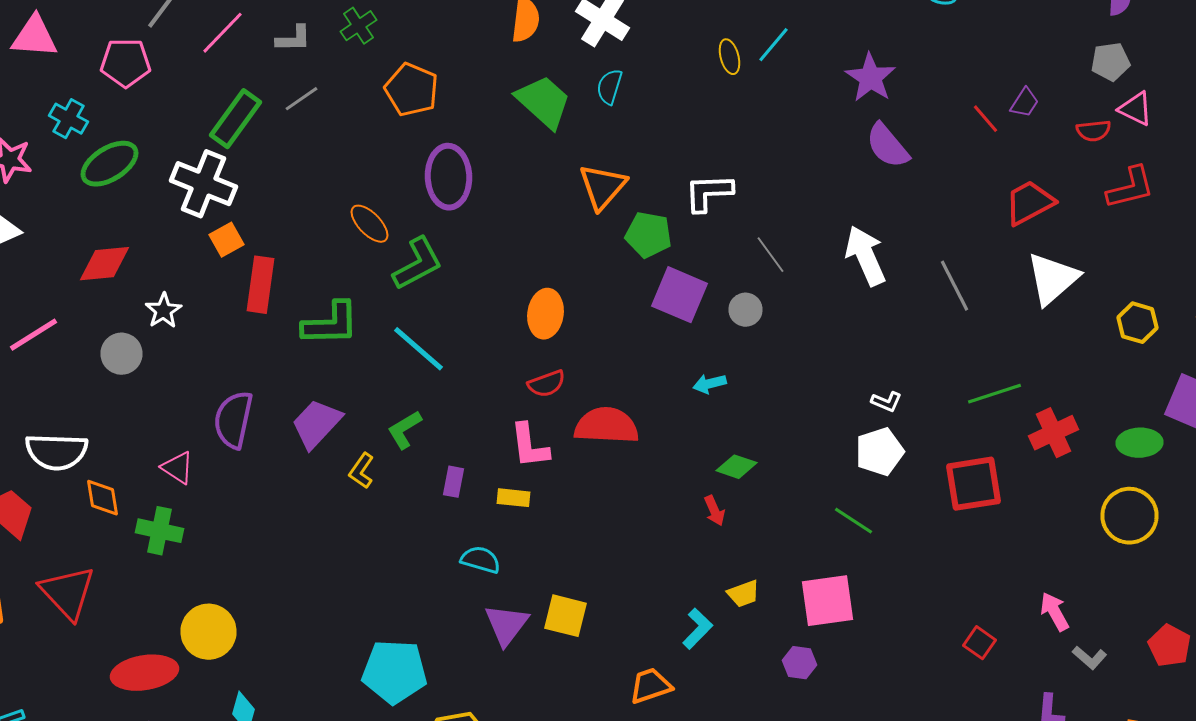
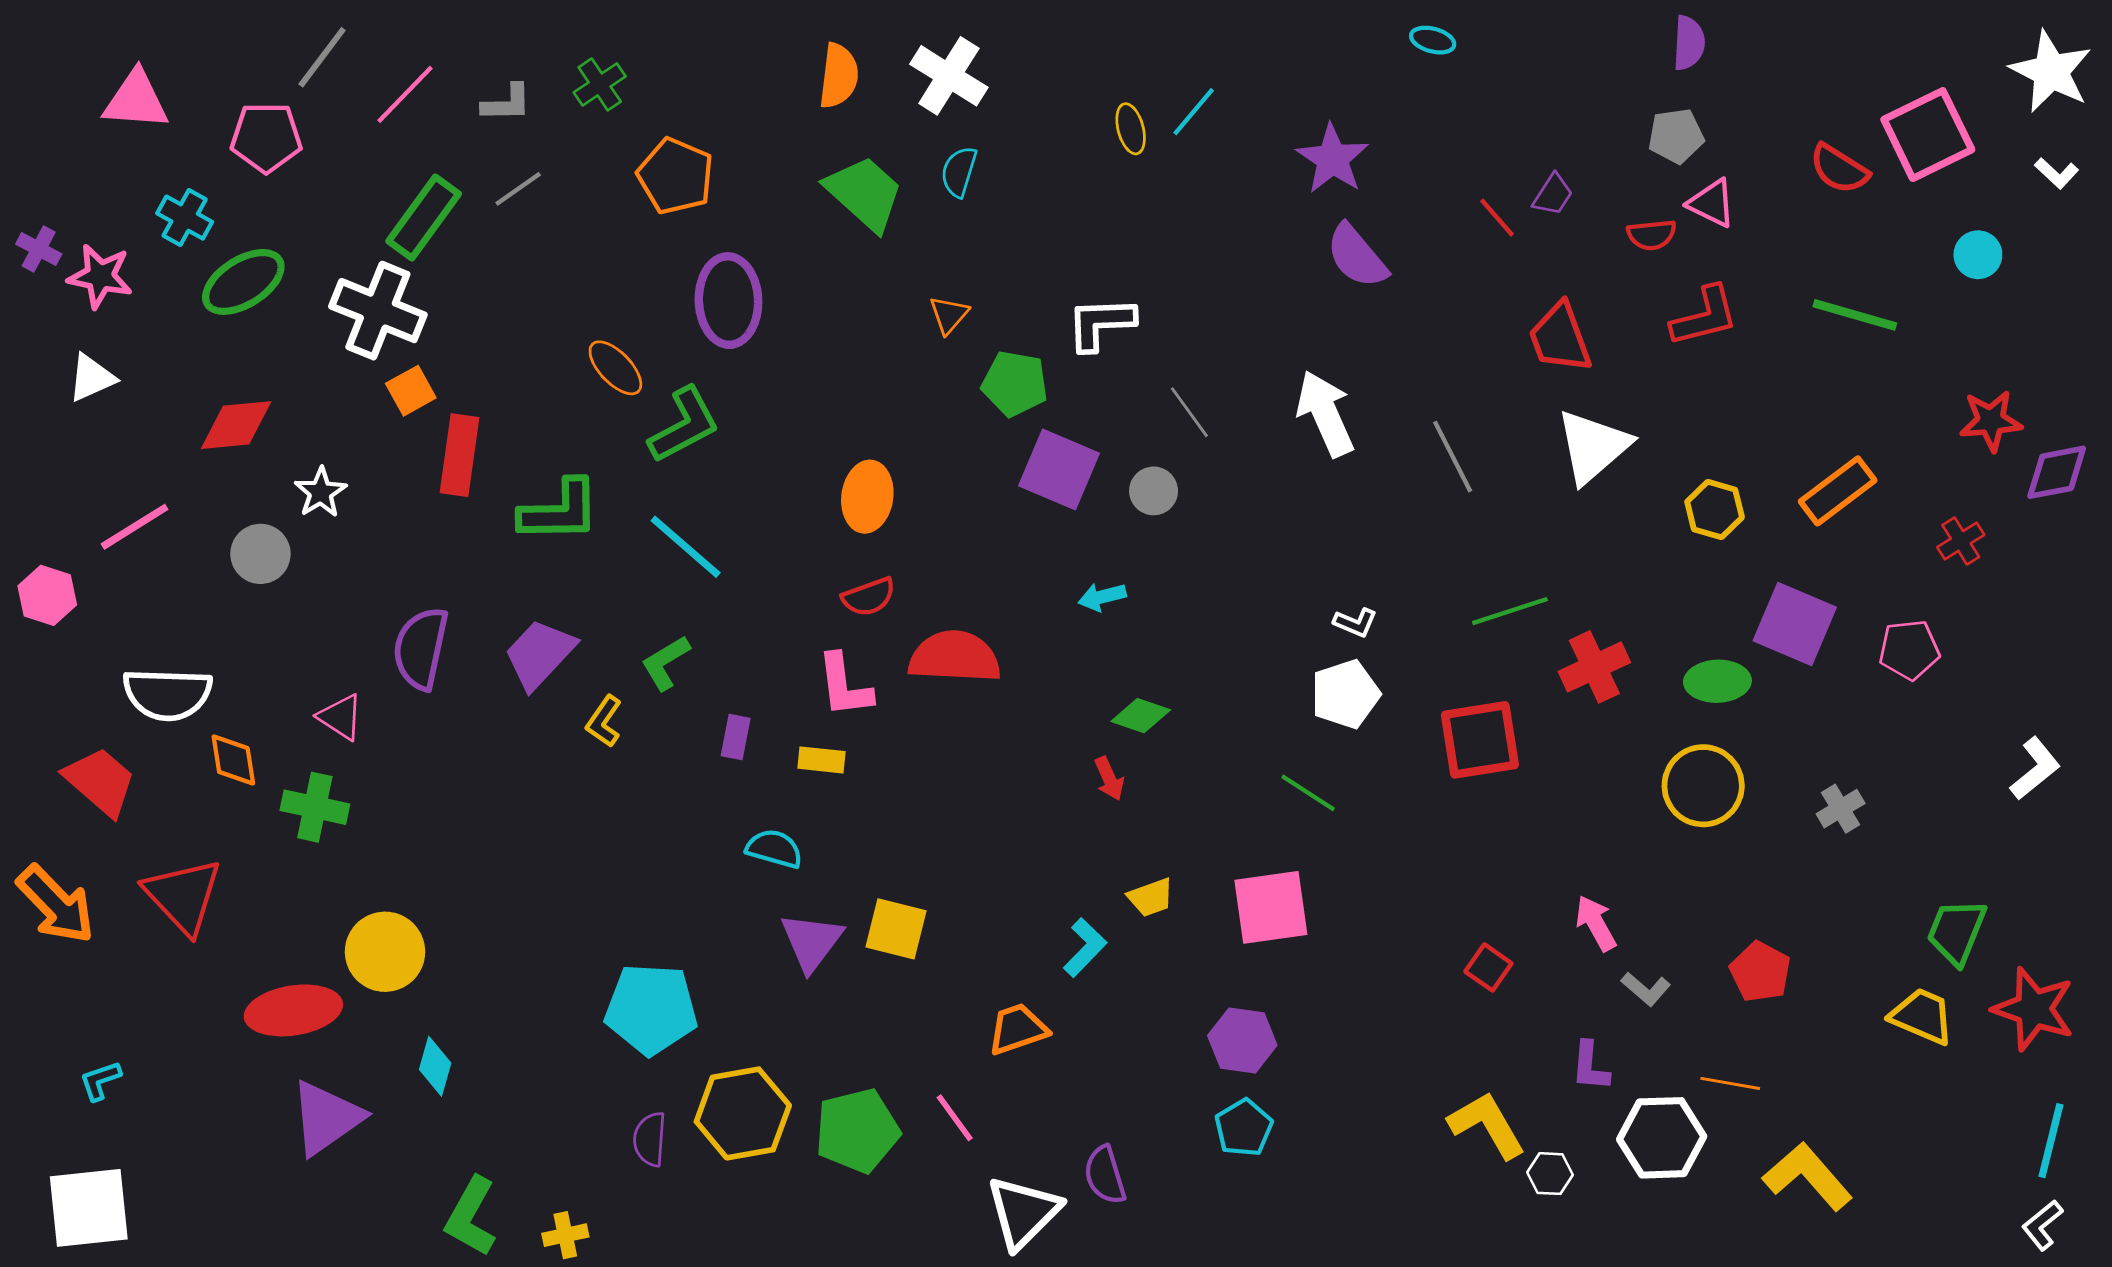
orange triangle: (602, 187) -> (949, 315), size x0.6
red trapezoid: (1030, 203) -> (1560, 338), turned -82
purple hexagon: (800, 663) -> (1242, 1040), moved, size x1.4

